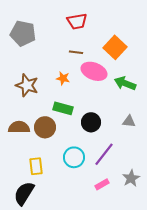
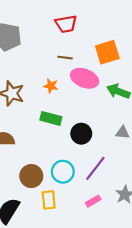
orange square: (115, 47) -> (107, 52), turned 30
brown circle: (45, 127) -> (31, 176), moved
yellow rectangle: (36, 166) -> (49, 200), moved

